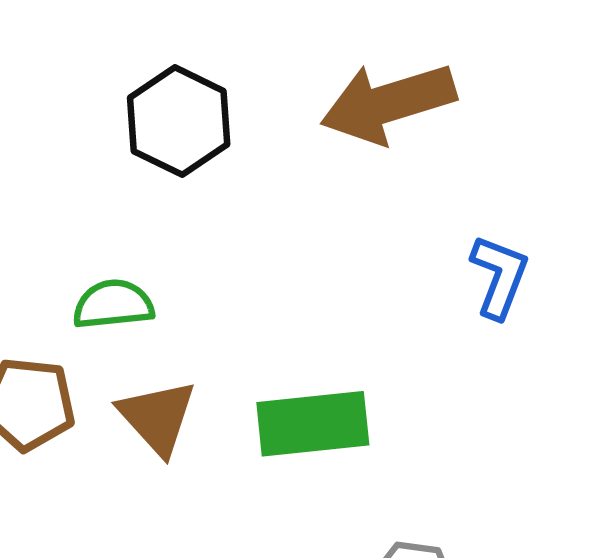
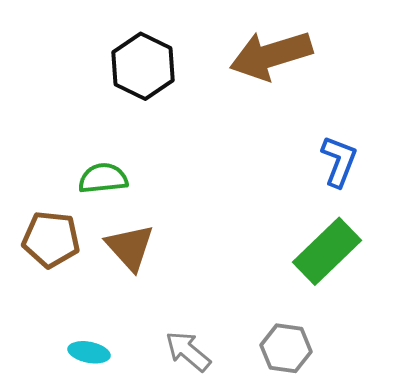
green rectangle: (313, 424) -> (327, 251), moved, turned -38

